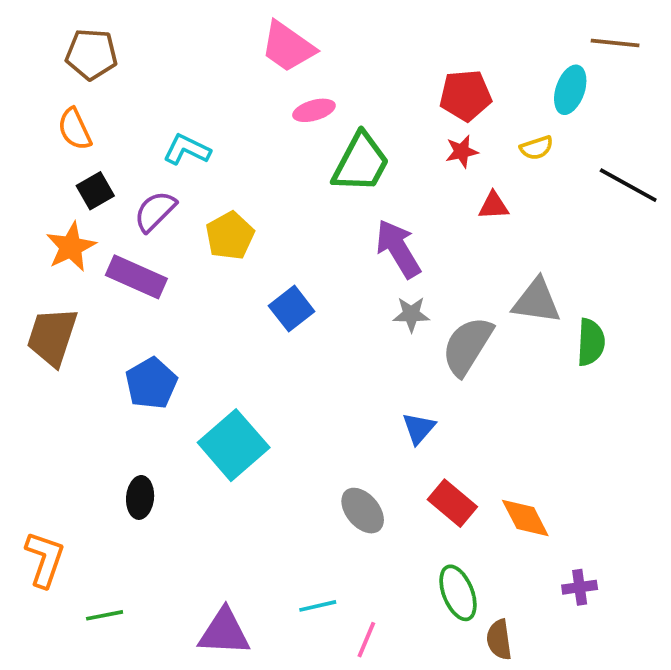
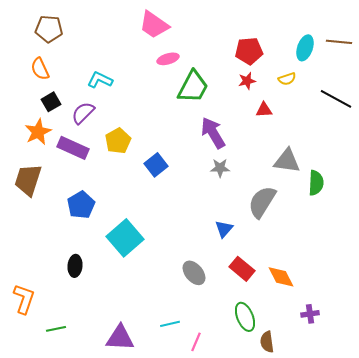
brown line: (615, 43) -> (339, 42), moved
yellow pentagon: (230, 236) -> (118, 141), moved
gray semicircle: (467, 346) -> (262, 202), moved

